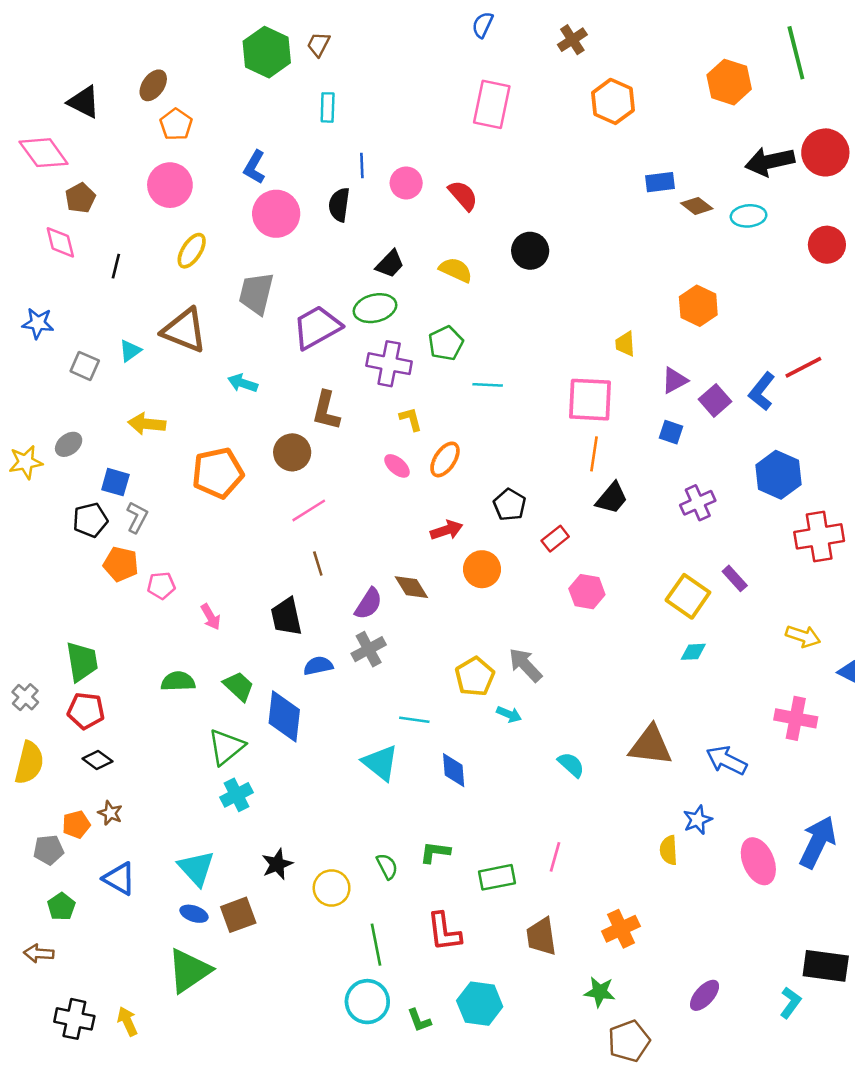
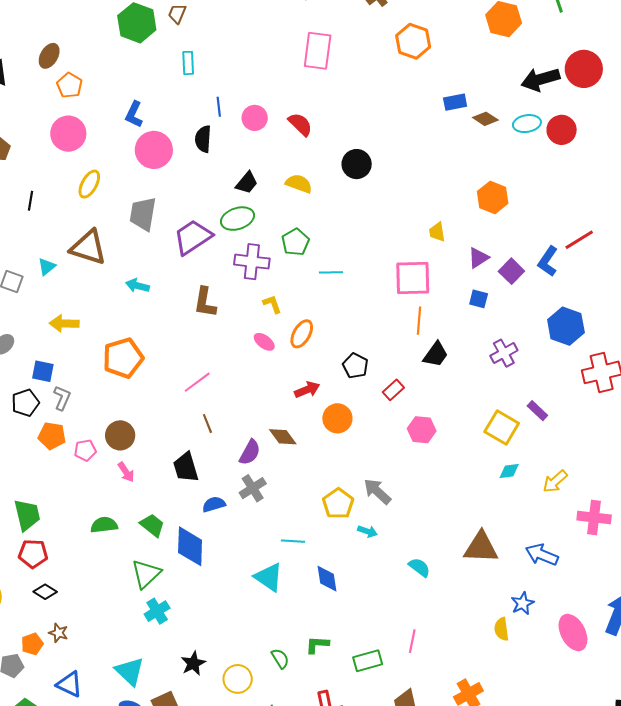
red circle: (827, 245) -> (562, 130), moved
brown circle: (292, 452) -> (120, 435), moved
yellow arrow: (803, 636) -> (555, 481), moved, turned 124

